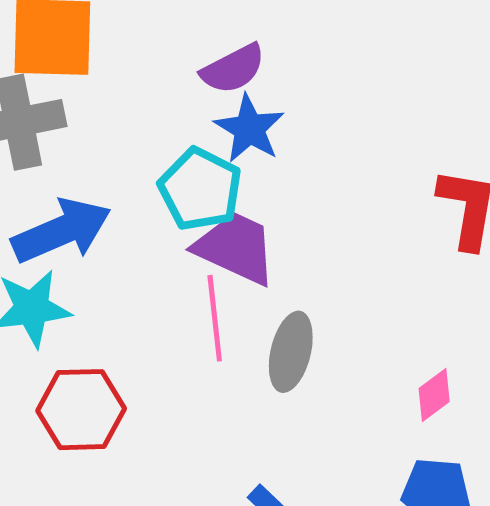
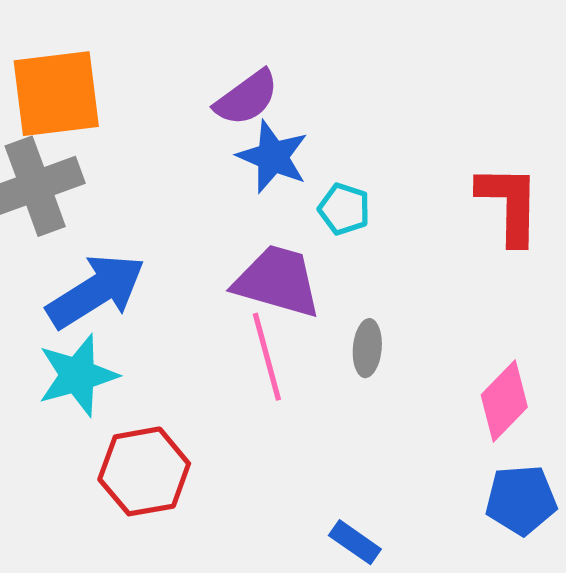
cyan pentagon: (200, 189) -> (344, 209), moved, size x0.6
gray ellipse: (291, 352) -> (367, 348), moved, size x0.7
pink diamond: (434, 395) -> (504, 401), size x1.4

